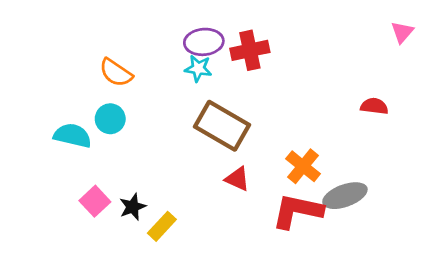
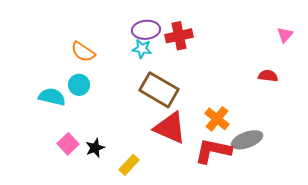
pink triangle: (402, 32) -> (285, 35), moved
red triangle: (237, 179) -> (170, 128), size x1.8
yellow rectangle: (162, 226) -> (129, 165), moved

